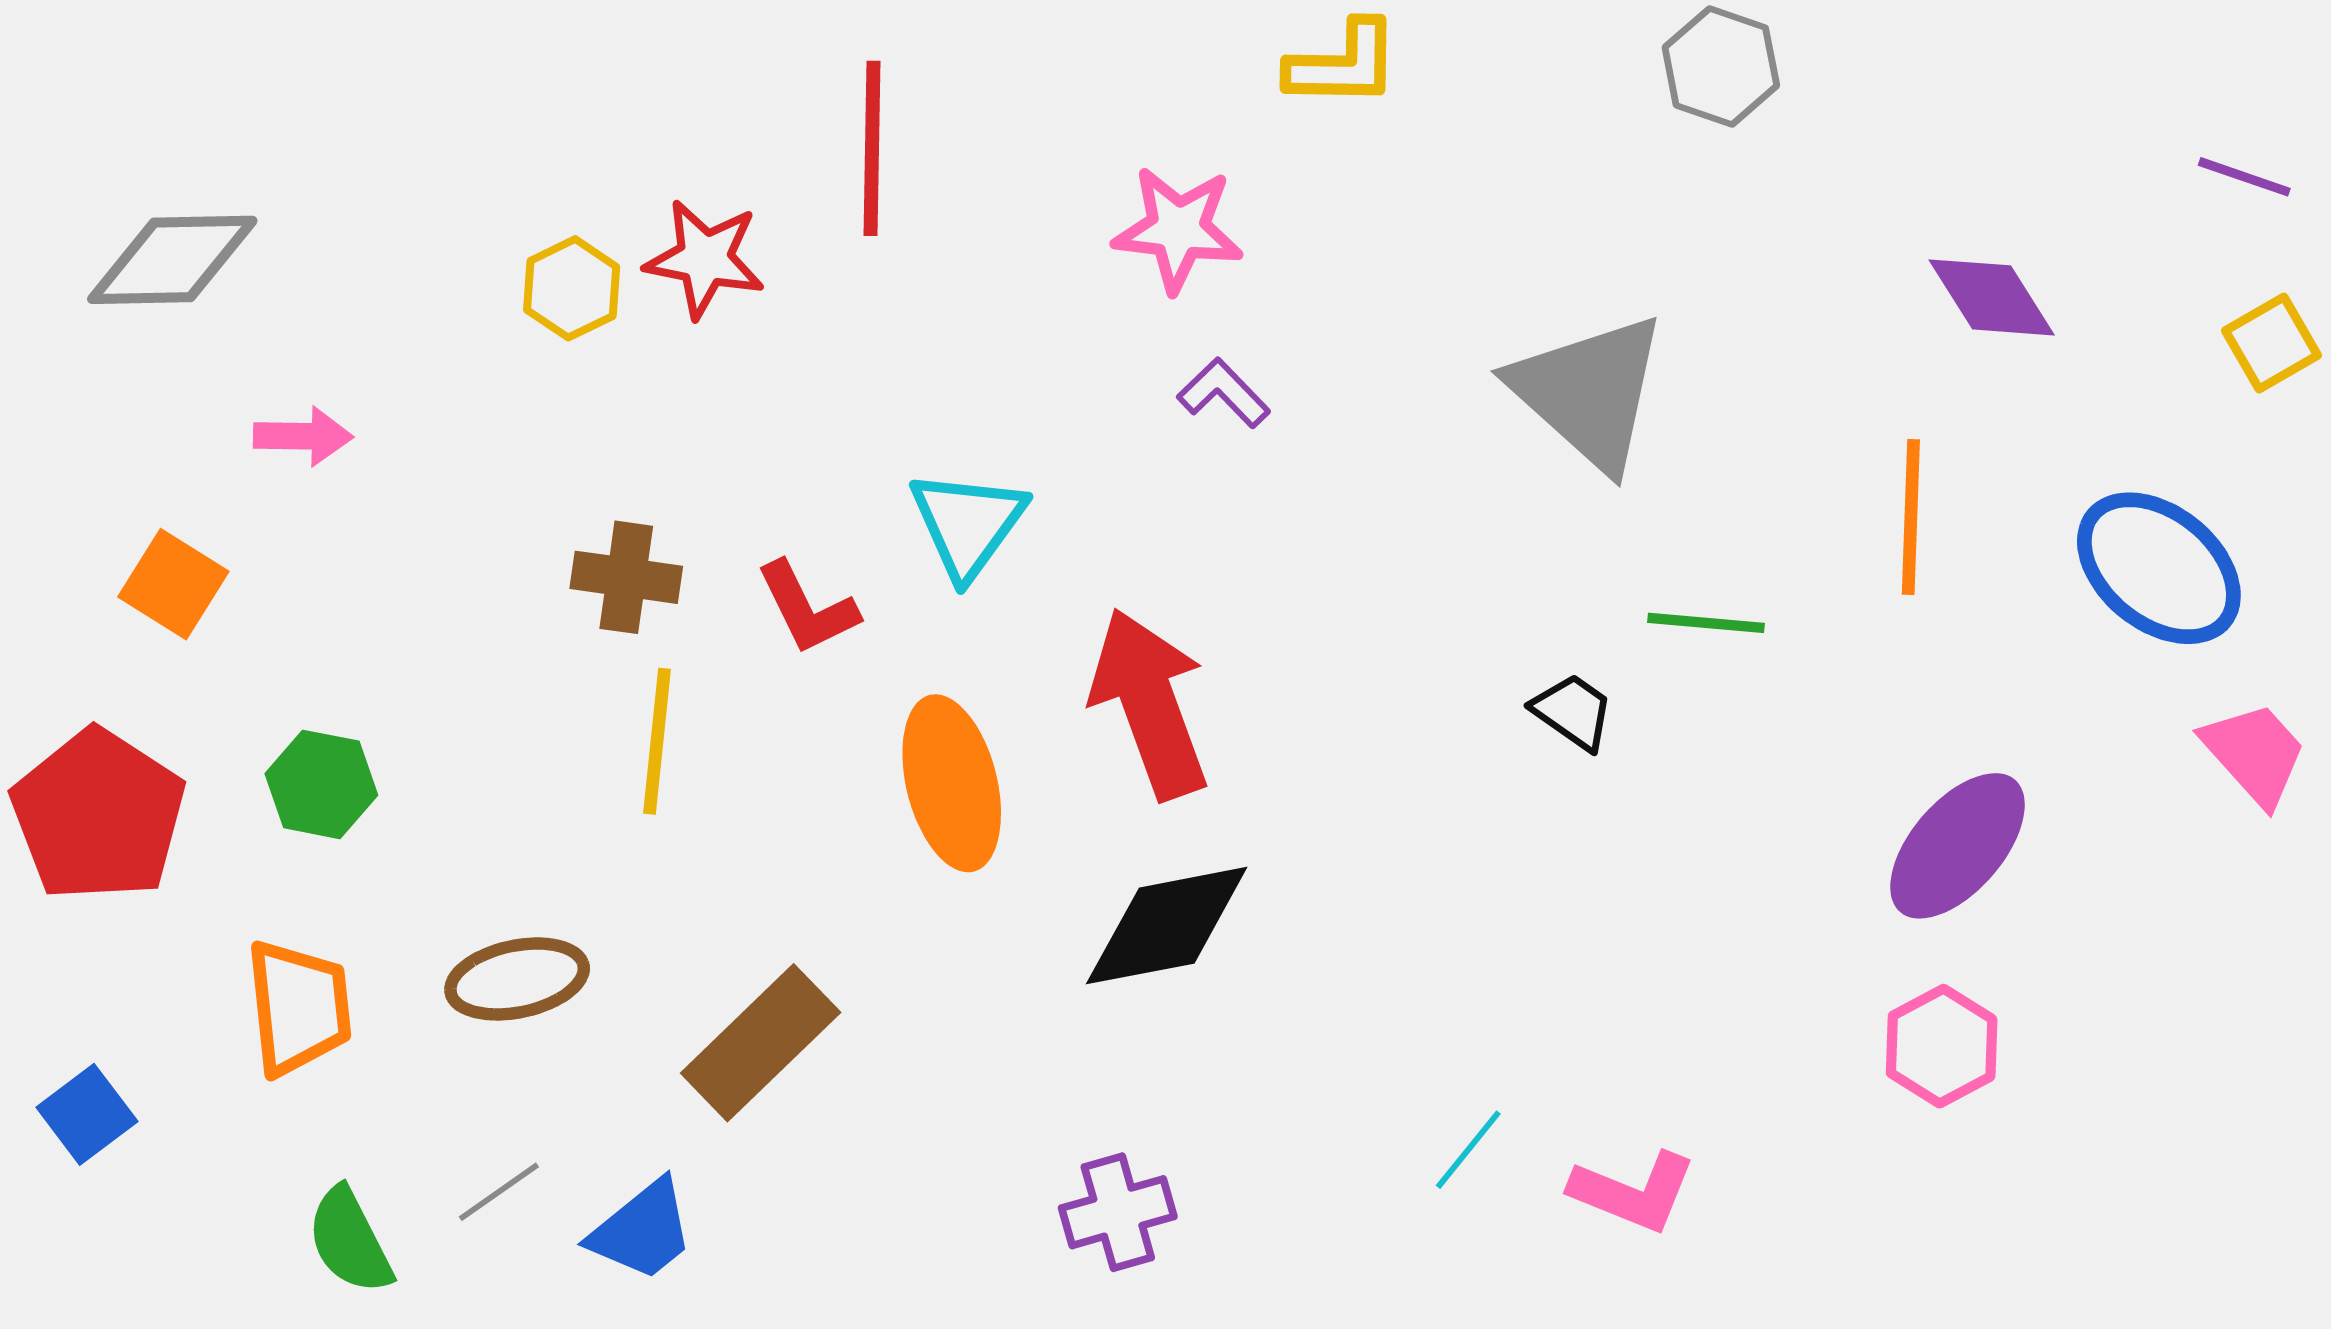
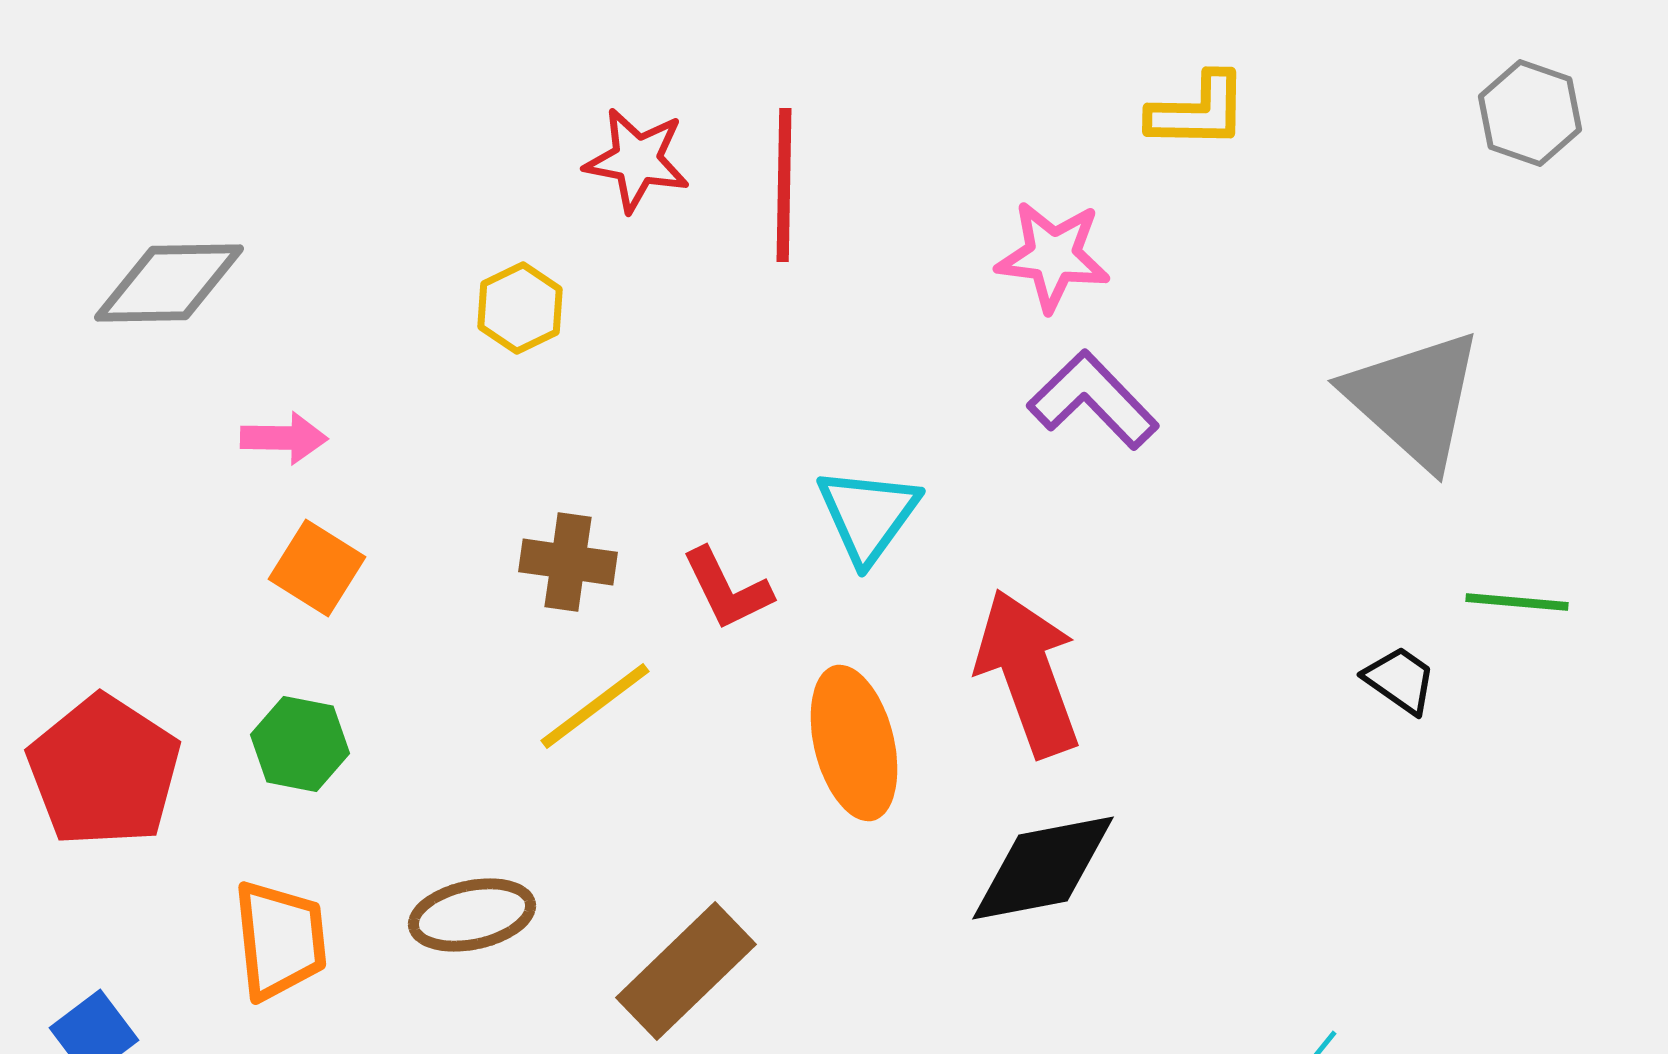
red star: (705, 259) -> (637, 160), moved
purple L-shape: (1224, 393) -> (1093, 400), size x1.6
orange square: (173, 584) -> (317, 568), moved
yellow line: (657, 741) -> (595, 706), turned 47

